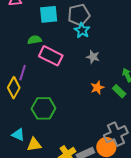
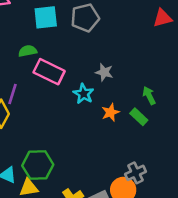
cyan star: (82, 30) -> (84, 94), moved
green hexagon: (43, 108) -> (38, 165), moved
gray cross: (116, 134) -> (136, 173), size x0.7

